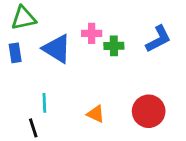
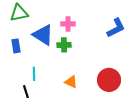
green cross: (114, 46) -> (64, 45), moved
blue rectangle: (15, 53) -> (16, 46), moved

